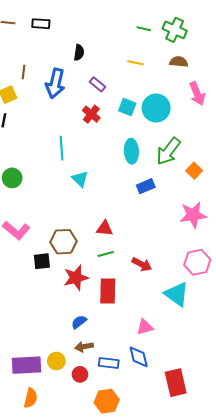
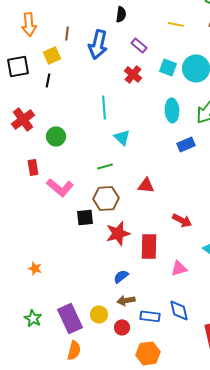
green line: (106, 254) -> (105, 166), moved
pink triangle: (145, 327) -> (179, 268), moved
purple rectangle: (27, 365) -> (70, 318), turned 68

